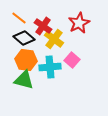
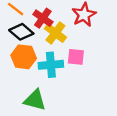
pink square: (72, 60) -> (76, 57), turned -35
green triangle: (24, 80) -> (35, 100), moved

